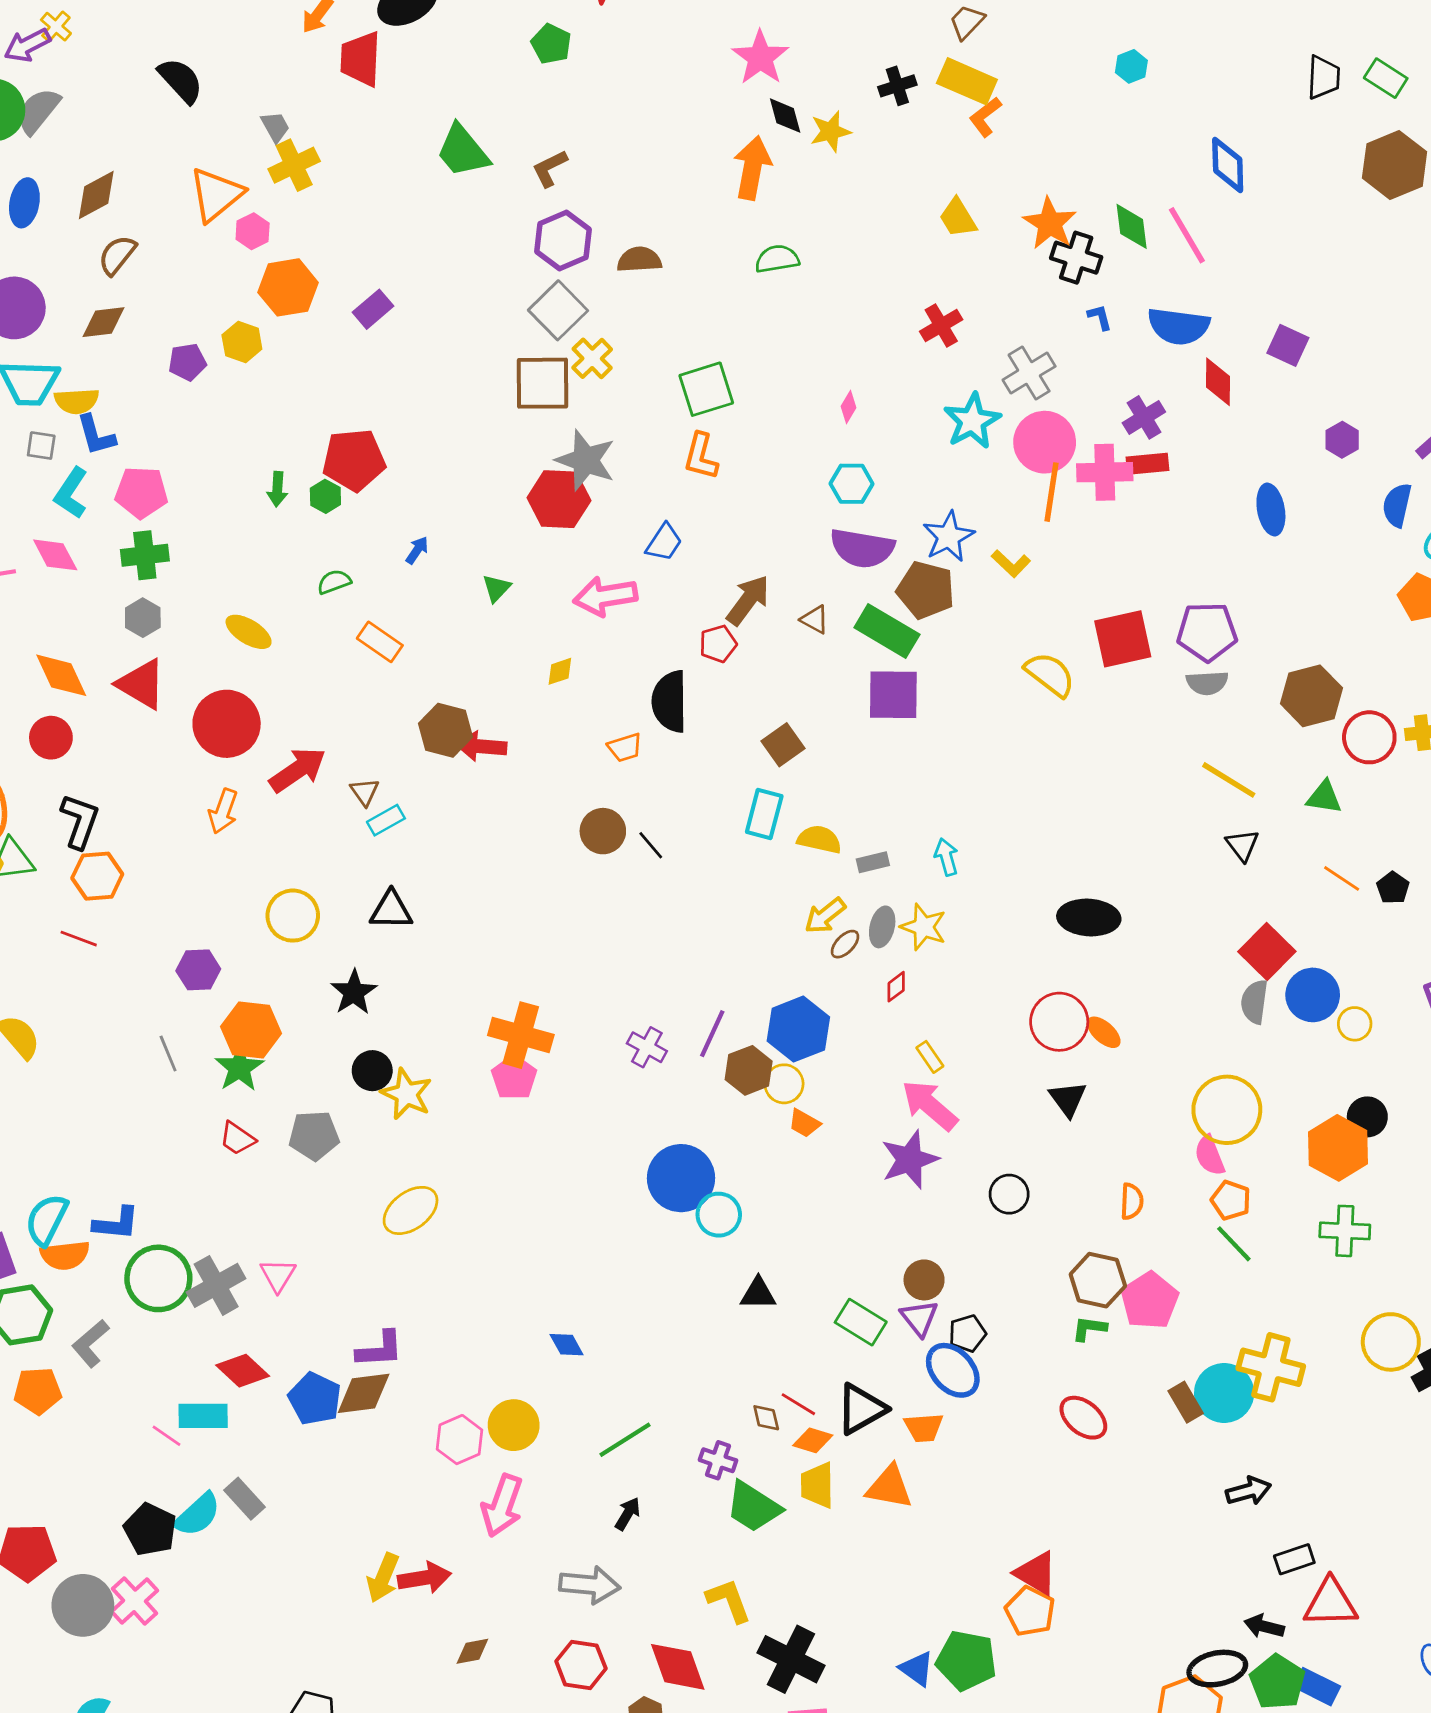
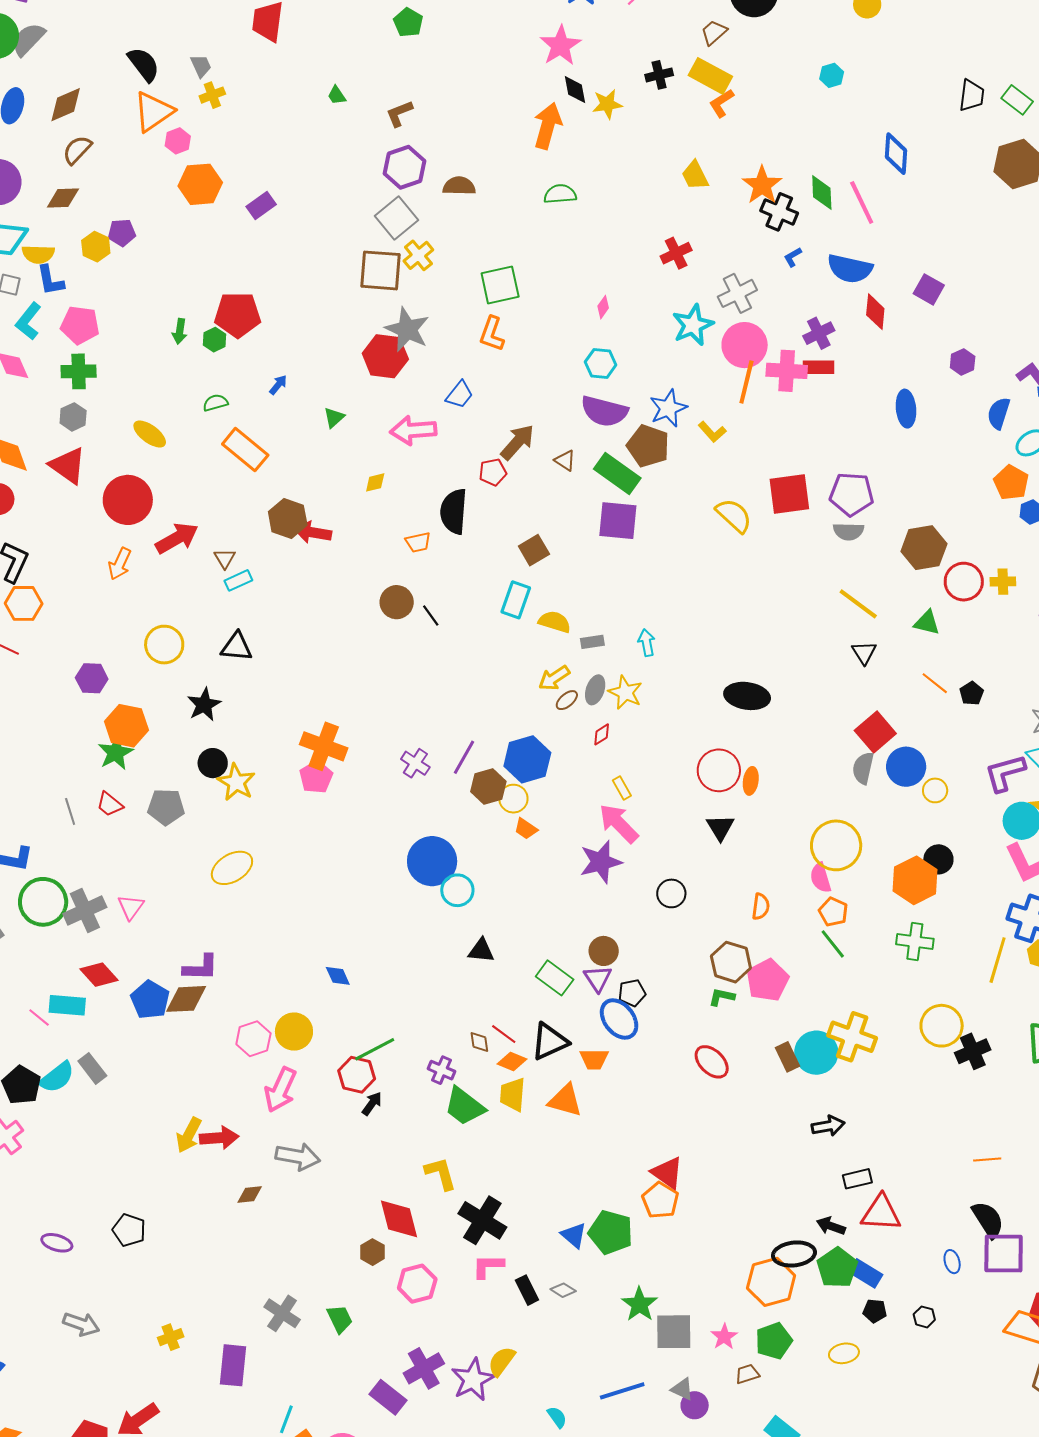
black semicircle: (181, 80) -> (144, 64), moved
green trapezoid: (463, 151) -> (337, 95), size x0.5
yellow cross: (294, 165) -> (212, 95), size x0.7
blue L-shape: (1100, 317) -> (793, 257), turned -110
yellow hexagon: (242, 342) -> (96, 247), moved
orange rectangle: (380, 642) -> (245, 450), size x1.4
orange ellipse: (1104, 1032) -> (751, 781), turned 52
gray line: (168, 1053) -> (70, 811), moved
gray arrow: (590, 1585) -> (298, 1157), moved
red hexagon: (581, 1665) -> (357, 1075), moved

